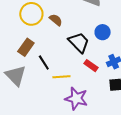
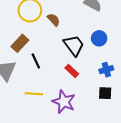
red rectangle: (91, 66) -> (72, 71), moved
yellow line: (61, 77) -> (34, 94), moved

